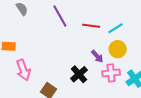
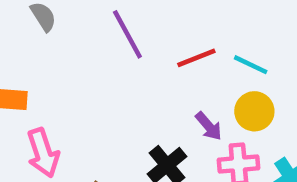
red line: (91, 26) -> (196, 58), turned -30
cyan line: (115, 28) -> (251, 65), turned 56

